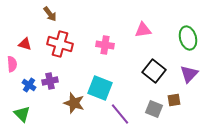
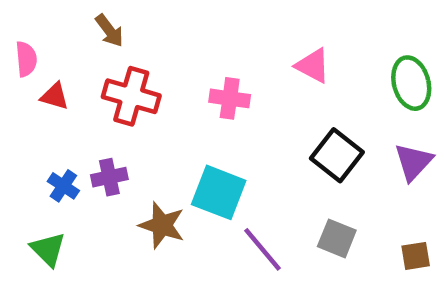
pink triangle: (143, 30) -> (313, 66), turned 36
pink semicircle: (12, 64) -> (26, 59), moved
brown square: (174, 100) -> (416, 256), moved

